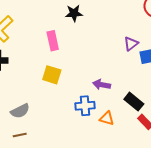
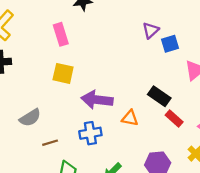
purple arrow: (102, 85) -> (97, 100), moved, size x1.5
blue cross: (85, 106) -> (90, 133), moved
brown line: (20, 135) -> (50, 143), moved

